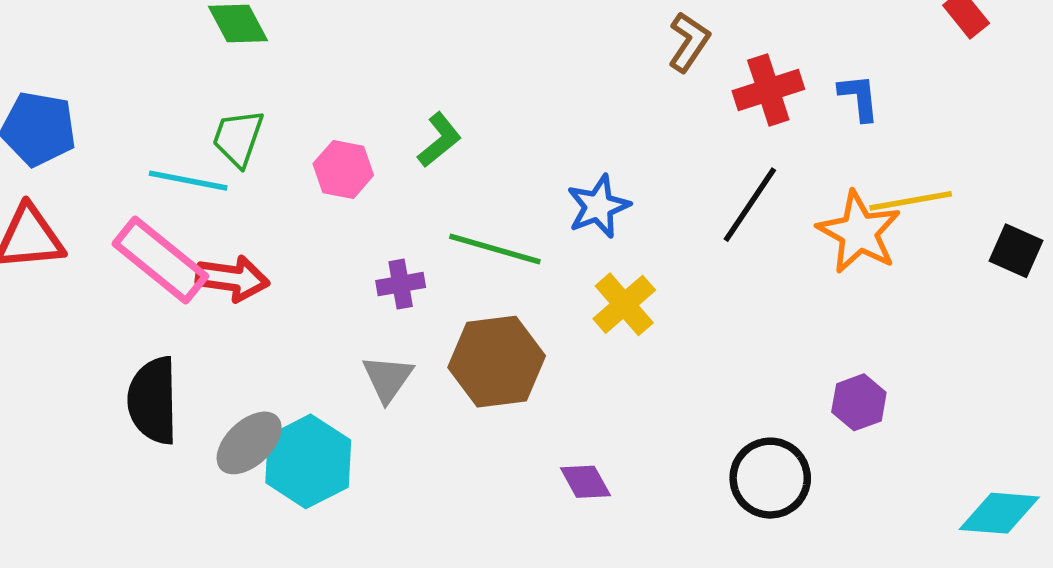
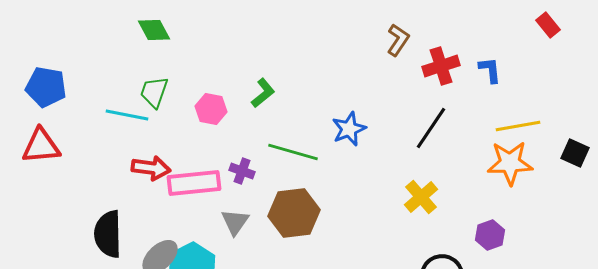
orange star: (859, 232) -> (510, 163), moved, turned -30
pink rectangle: (160, 260) -> (194, 183), moved, turned -45
purple cross: (401, 284) -> (242, 171), turned 30
yellow cross: (624, 304) -> (421, 197), moved

